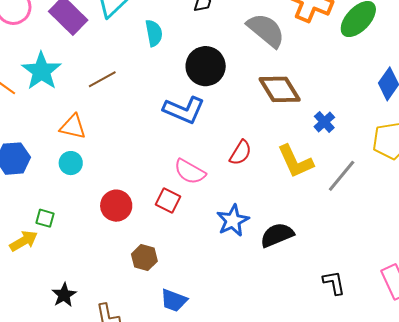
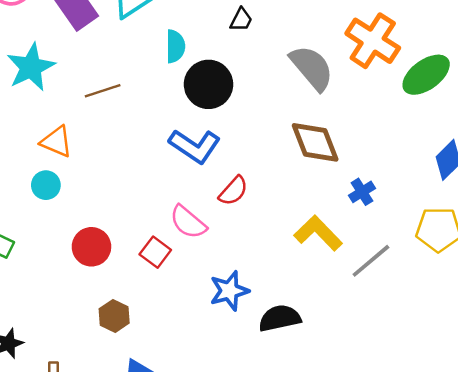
black circle: (206, 66) -> (209, 84), moved
red semicircle: (240, 153) -> (233, 191), moved
yellow L-shape: (295, 161) -> (318, 233), turned 150

